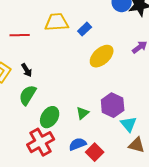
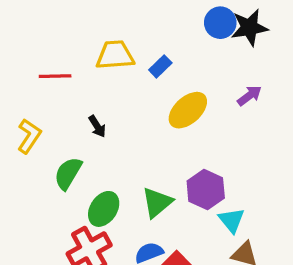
black arrow: (27, 70) -> (97, 126), moved
green triangle: (83, 113) -> (157, 202), size x1.5

